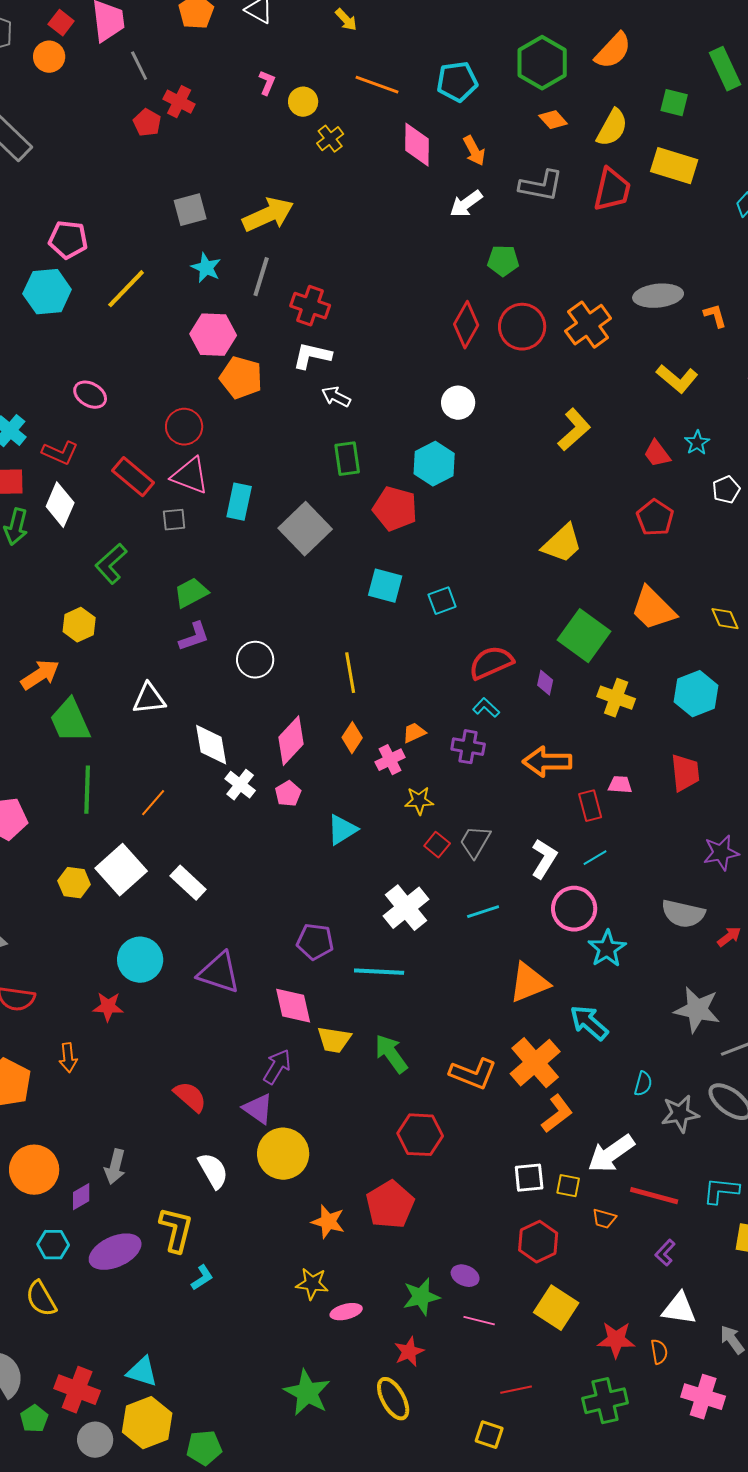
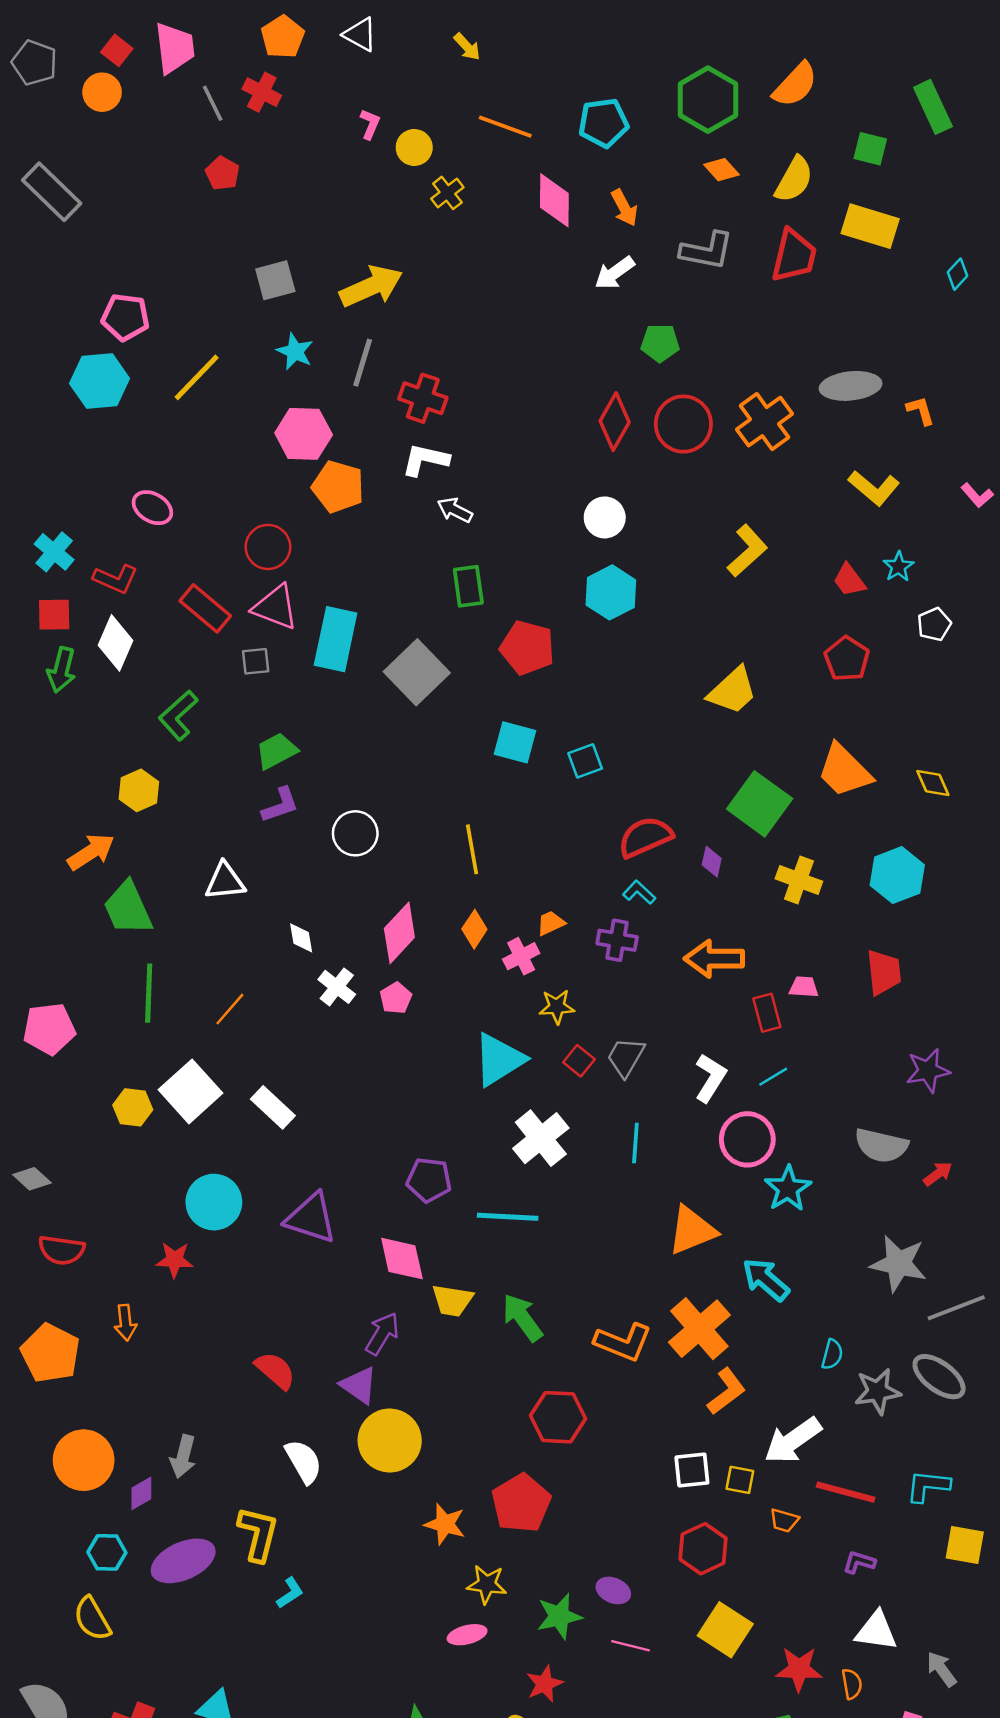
red cross: (179, 102) -> (262, 92), moved
cyan hexagon: (434, 464) -> (611, 592), moved
cyan rectangle: (239, 502) -> (336, 639), size x1.4
white diamond: (211, 745) -> (301, 938), size x0.6
cyan triangle: (342, 830) -> (499, 1059), moved, size x1.4
cyan line: (483, 912) -> (635, 1143), turned -68
purple L-shape: (665, 1253) -> (859, 1562), turned 64
yellow star: (312, 1284) -> (487, 1584), moved

